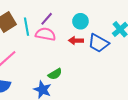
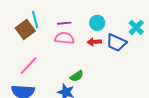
purple line: (47, 19) -> (64, 23), turned 48
cyan line: (26, 27) -> (35, 19), moved

